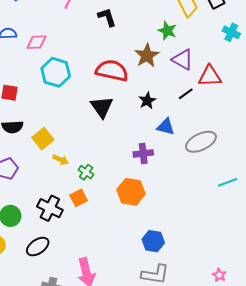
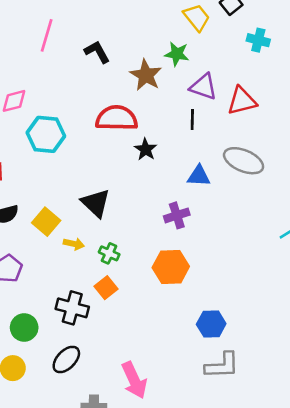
brown star: (147, 56) -> (146, 75), moved
black line: (186, 94) -> (192, 120), moved, turned -42
black star: (147, 101) -> (146, 149), moved
black triangle: (102, 107) -> (96, 203), moved
gray ellipse: (201, 142) -> (244, 161), moved, turned 60

